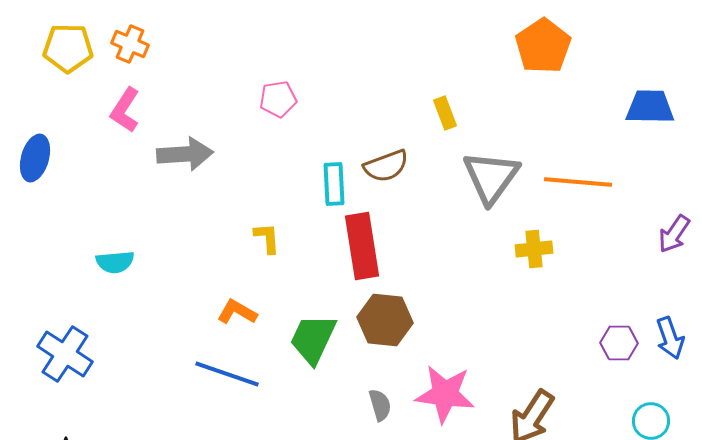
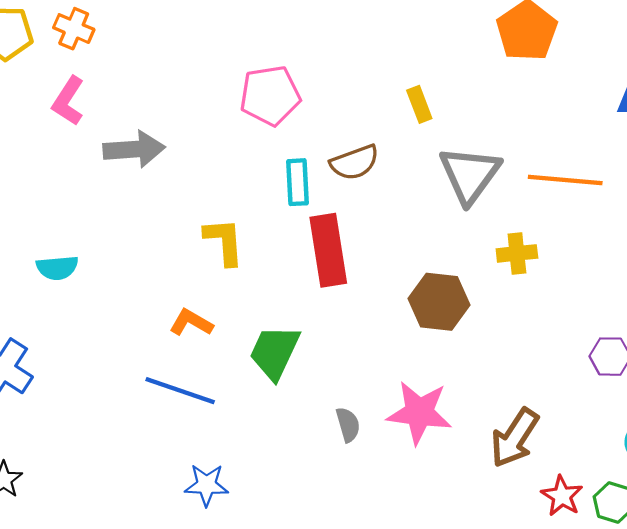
pink pentagon: (278, 99) -> (270, 96), moved, size x1.5
yellow L-shape: (267, 238) -> (224, 241), size x1.4
brown hexagon: (385, 320) -> (439, 302), moved

